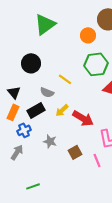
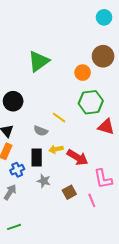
black circle: (31, 63) -> (13, 101), moved
black rectangle: (36, 110) -> (37, 157), moved, turned -60
yellow arrow: (62, 110) -> (56, 149), turned 32
green line: (33, 186) -> (14, 227), moved

